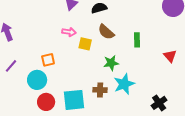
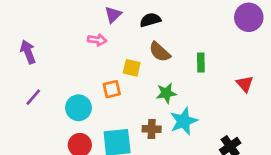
pink arrow: (69, 32) -> (97, 40), moved
orange square: (48, 60) -> (112, 89), moved
cyan circle: (37, 80) -> (78, 108), moved

